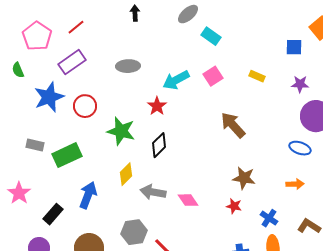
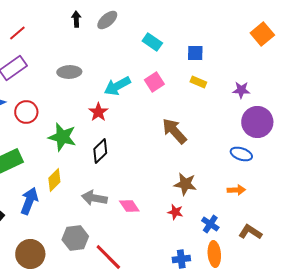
gray ellipse: (188, 14) -> (107, 20), moved
blue square: (294, 47) -> (195, 53), moved
yellow diamond: (126, 174) -> (54, 180), moved

